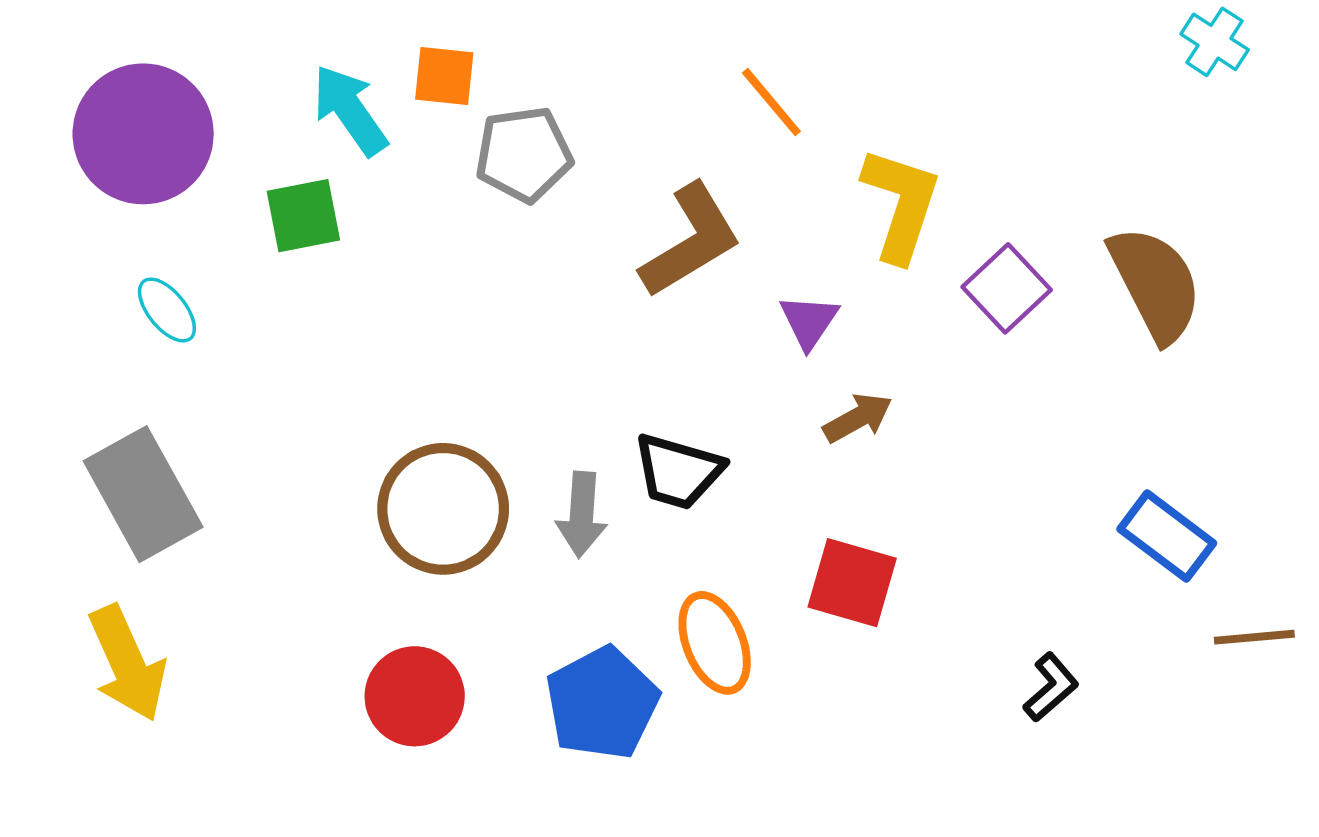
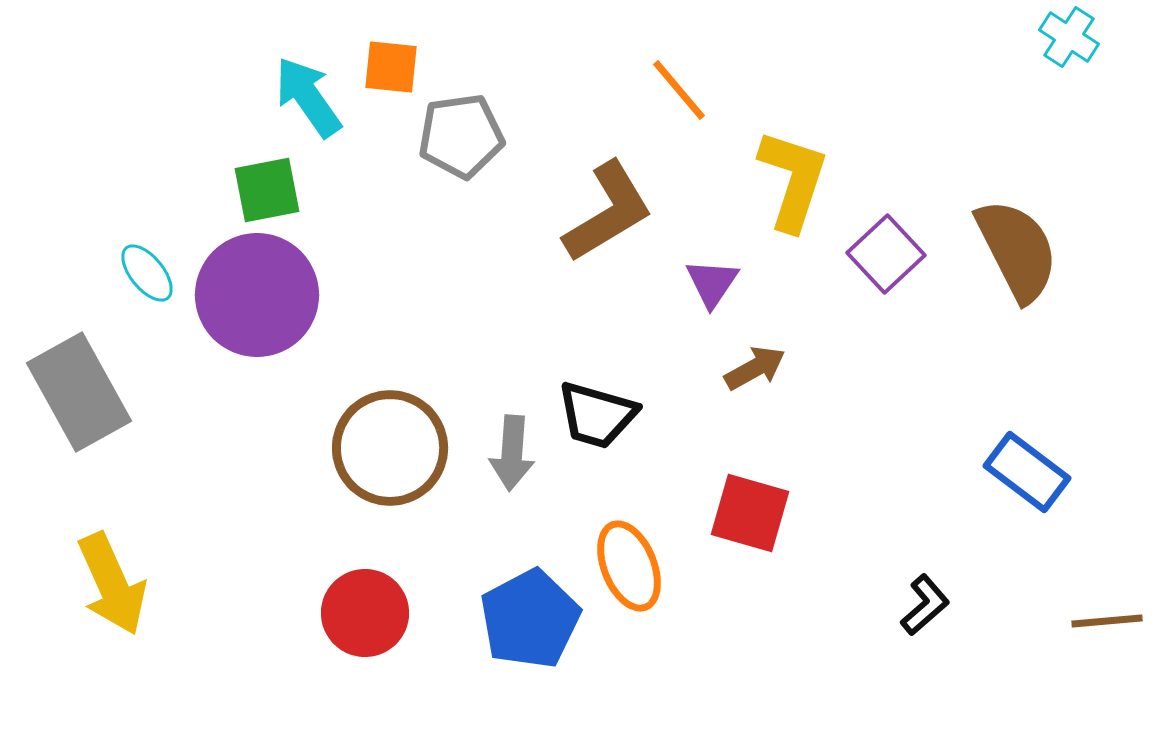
purple circle: (143, 134) -> (257, 295), moved
gray rectangle: (143, 494) -> (79, 392), moved
brown line: (1254, 637) -> (1107, 621), moved

